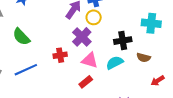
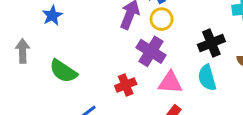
cyan semicircle: (115, 63) -> (207, 78), turned -66

